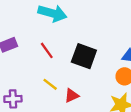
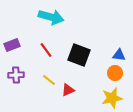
purple cross: (13, 99) -> (16, 75), moved

